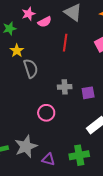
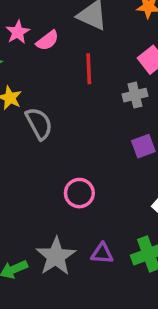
gray cross: (65, 87) -> (135, 95), moved
purple triangle: (48, 159) -> (102, 253), moved

